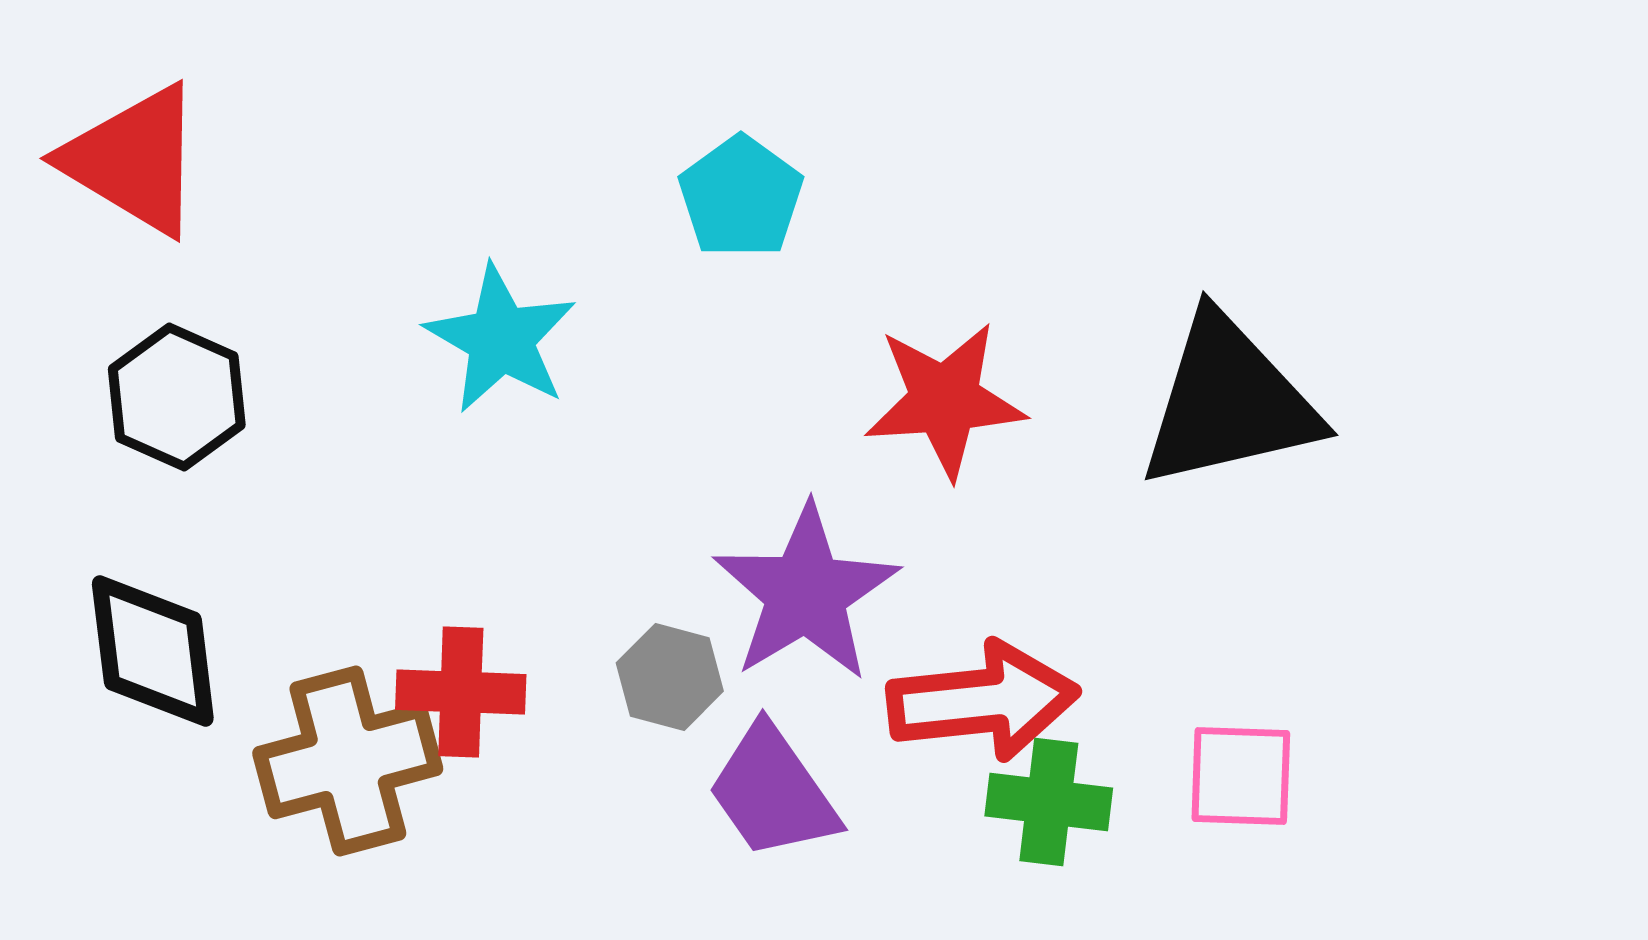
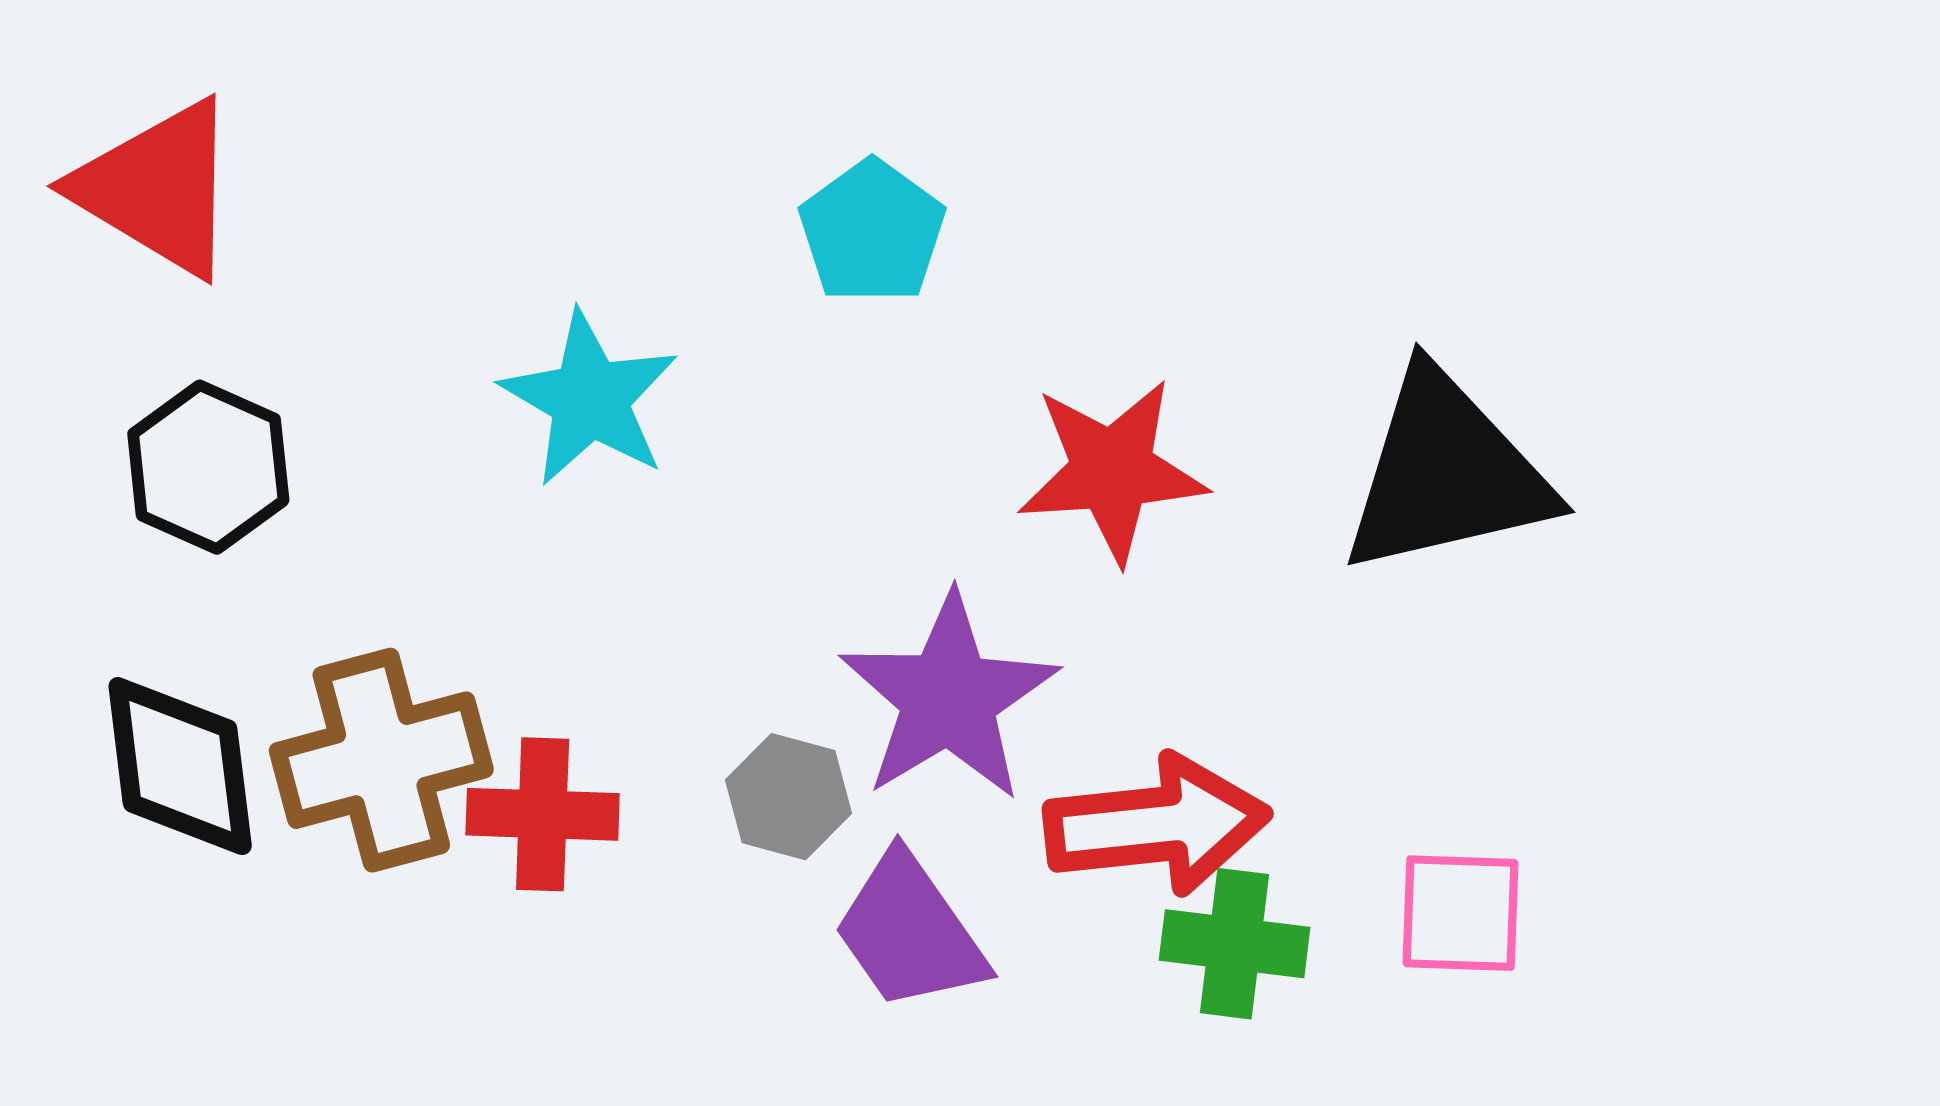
brown cross: (348, 761) -> (381, 760), moved

